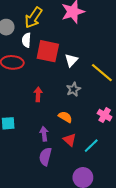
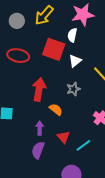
white semicircle: (26, 40) -> (72, 35), moved
red arrow: (38, 94) -> (39, 89), size x1.6
orange semicircle: (65, 117) -> (56, 109), moved

